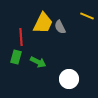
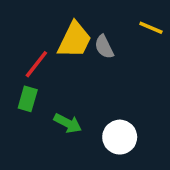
red line: (21, 37) -> (36, 64), turned 42
green arrow: (38, 62) -> (68, 123), moved

